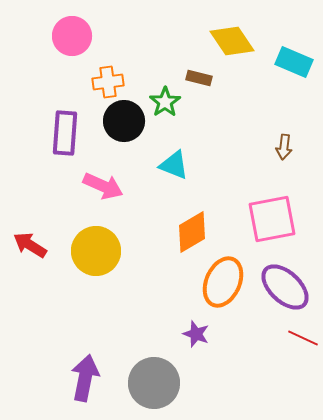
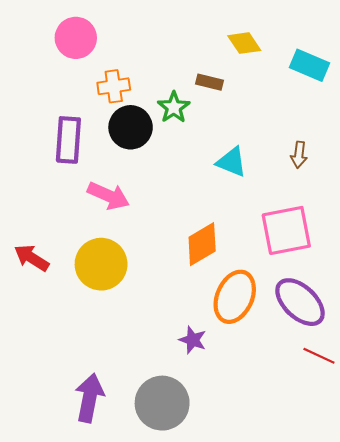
yellow diamond: (232, 41) -> (244, 43), size x0.7
cyan triangle: (174, 165) -> (232, 162), moved
purple star: (196, 334) -> (193, 340), moved

